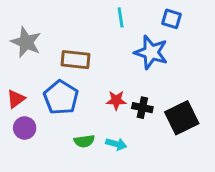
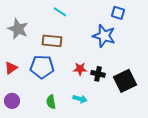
cyan line: (121, 17) -> (60, 12), moved, turned -48
blue pentagon: (61, 97) -> (42, 67), turned -30
purple circle: (25, 128) -> (12, 101), moved
green semicircle: (84, 141) -> (51, 102), moved, turned 88

